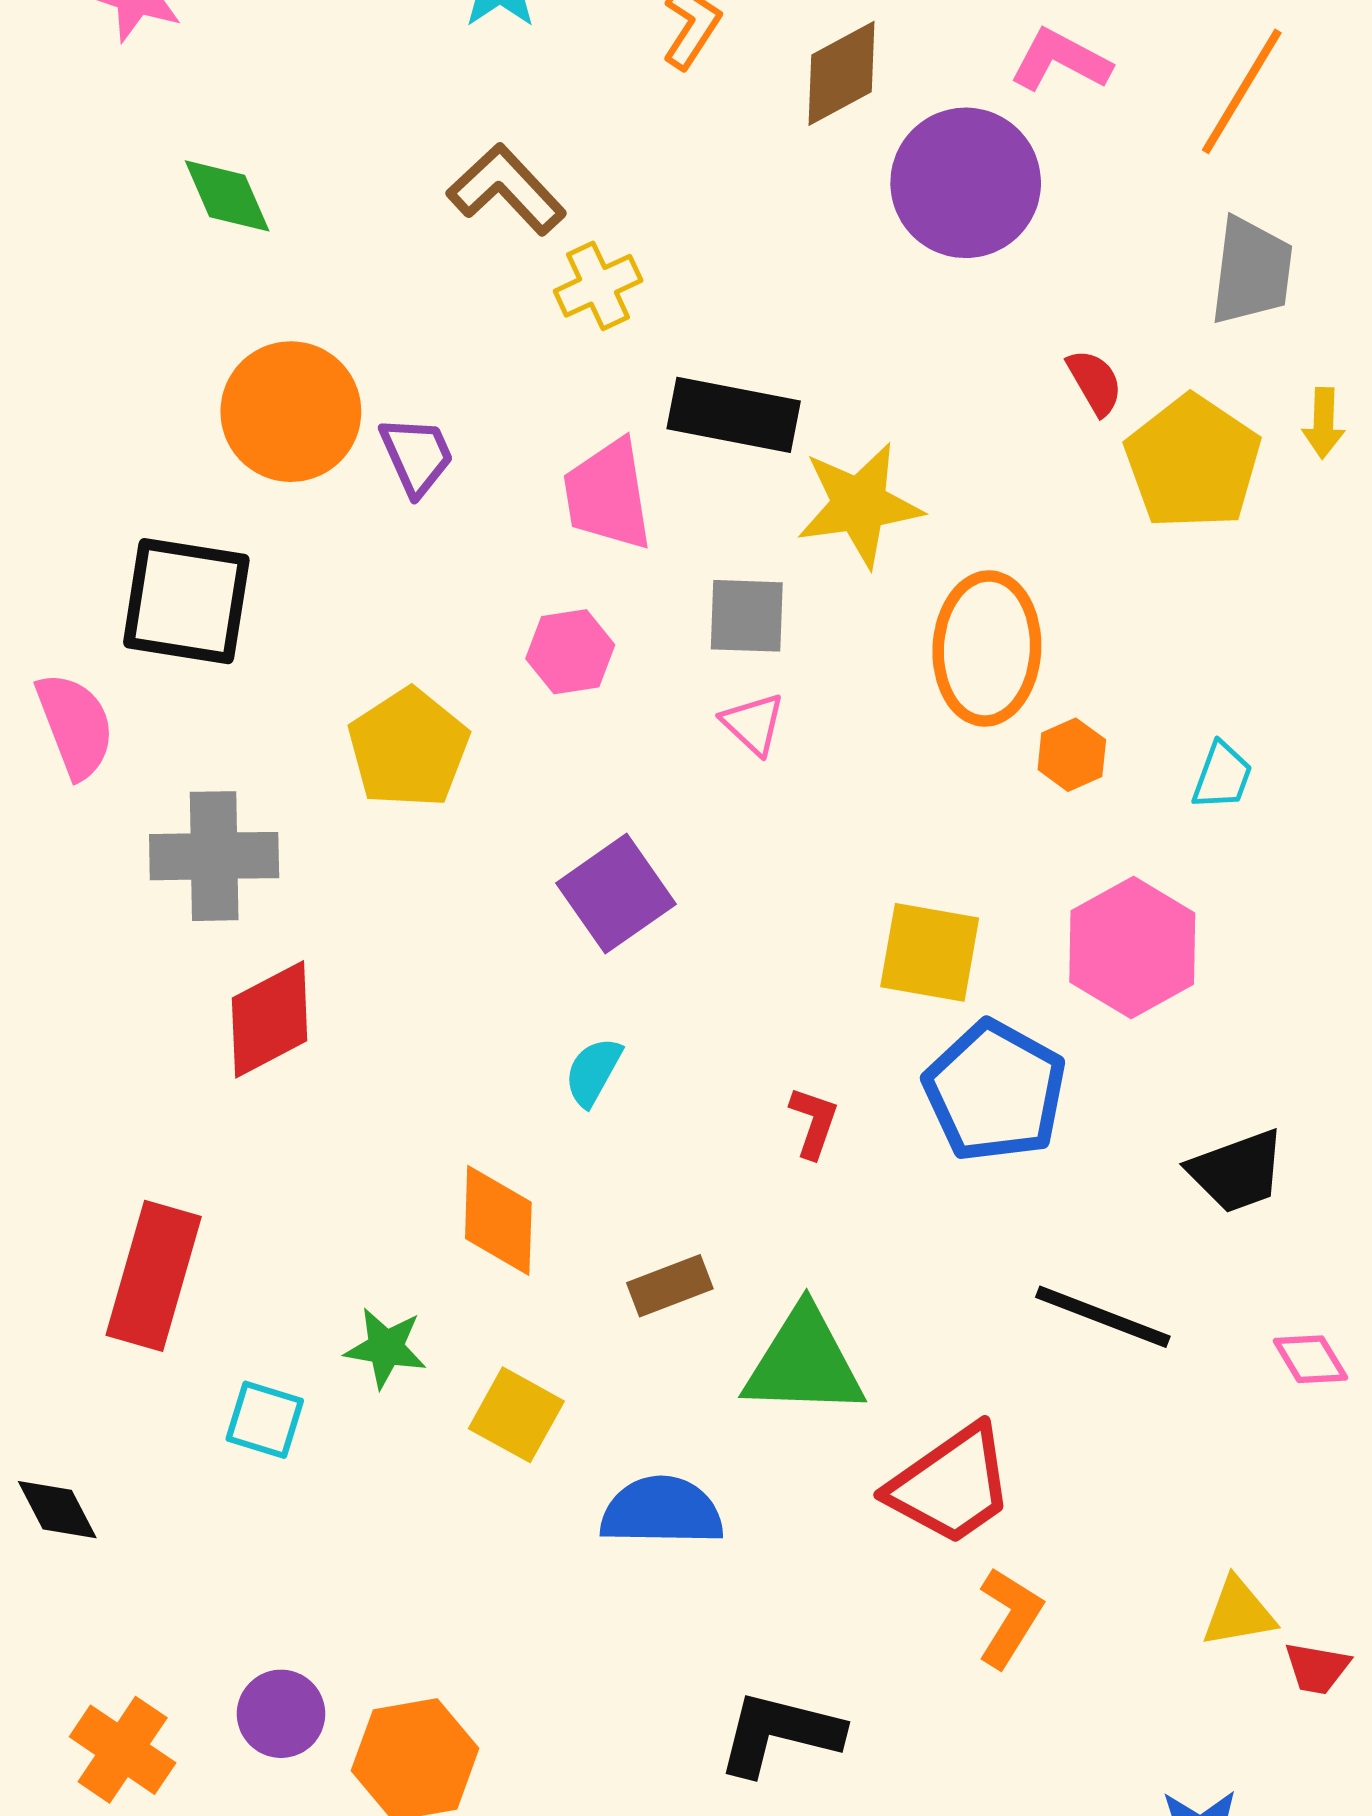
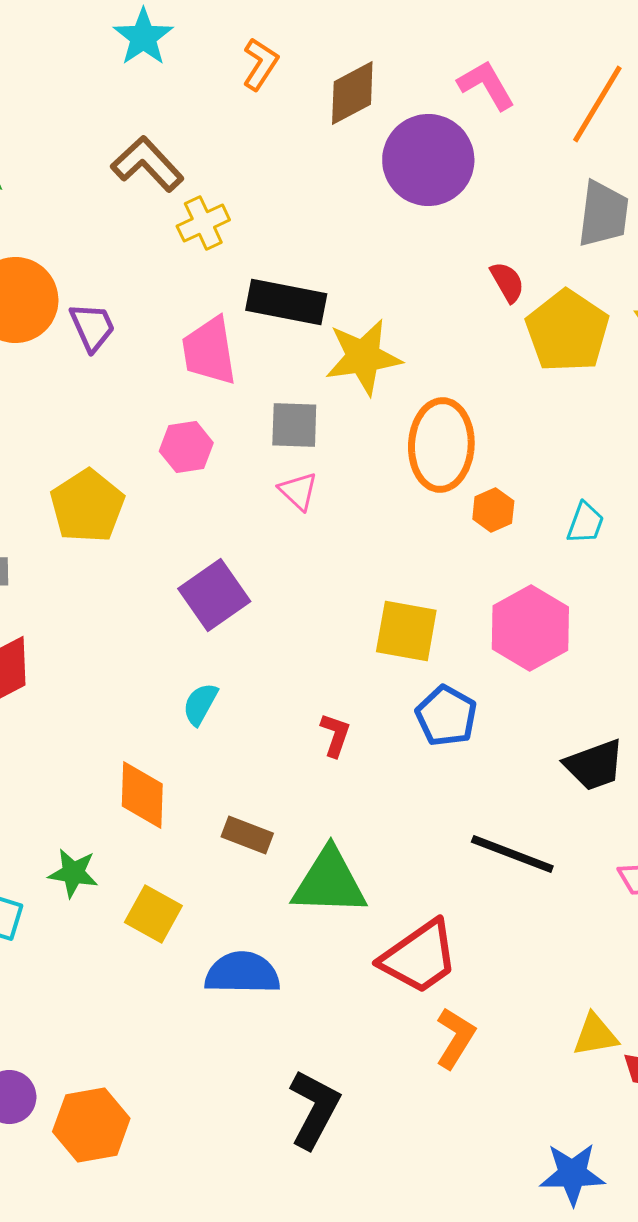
pink L-shape: (1060, 60) -> (486, 85), turned 32
blue pentagon: (995, 1091) -> (446, 716), size x0.7
brown rectangle: (670, 1286) -> (247, 835), turned 42
black L-shape: (779, 1733) -> (314, 1109), turned 104

